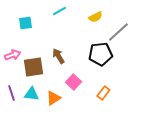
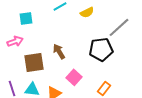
yellow semicircle: (95, 17) -> (87, 12), moved
pink arrow: (12, 55) -> (15, 41), moved

